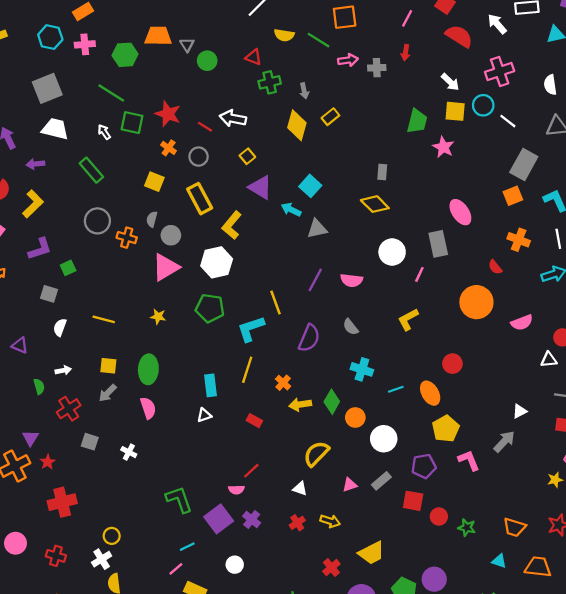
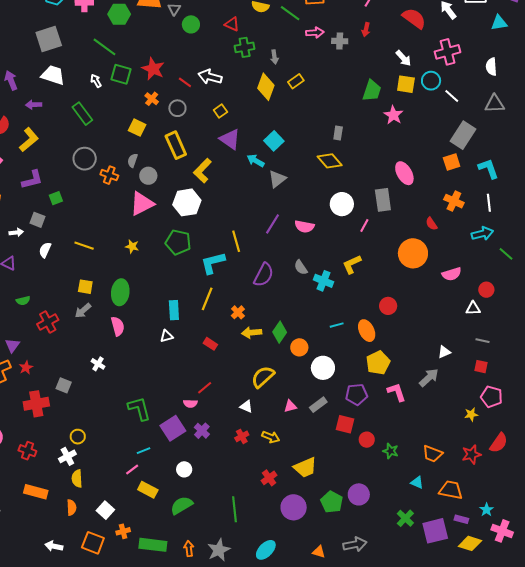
gray triangle: (317, 229) -> (277, 179), turned -30
cyan cross: (362, 369) -> (323, 281), moved
white arrow: (63, 370) -> (16, 232), moved
green semicircle: (39, 386) -> (23, 301), turned 88
gray square: (90, 442) -> (64, 385), moved

